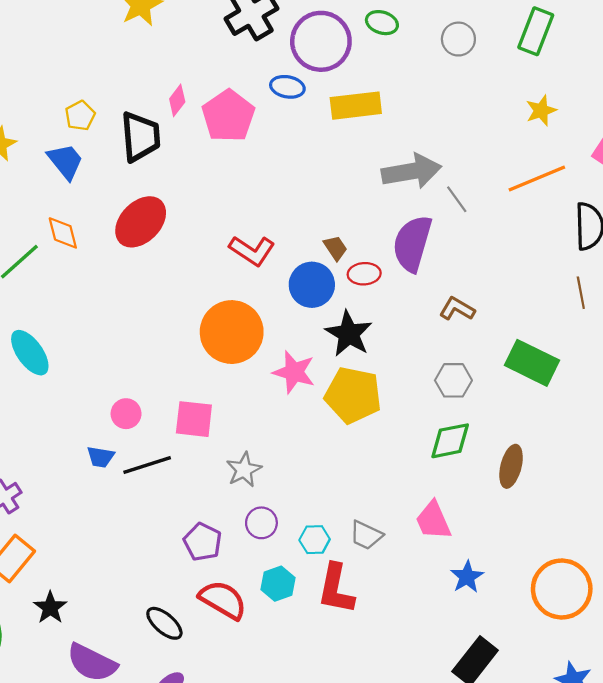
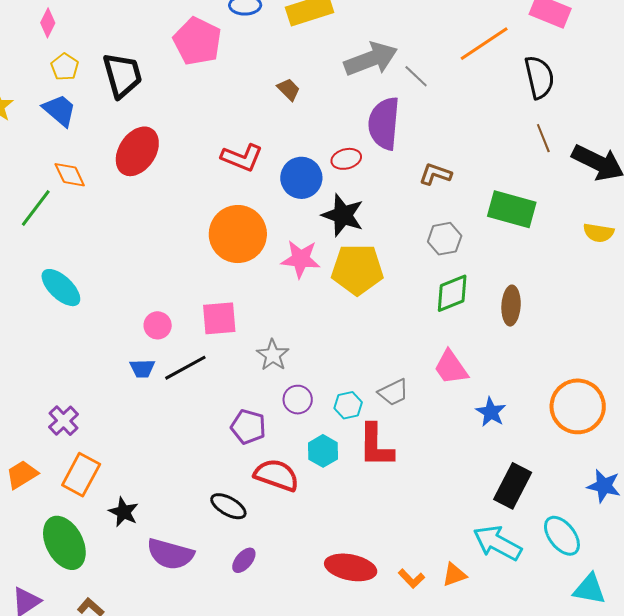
pink diamond: (177, 100) -> (48, 23), moved
brown trapezoid: (335, 248) -> (289, 89), moved
gray trapezoid: (366, 535) -> (393, 392), turned -40

